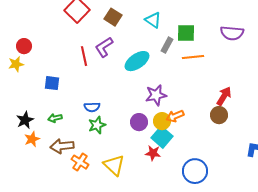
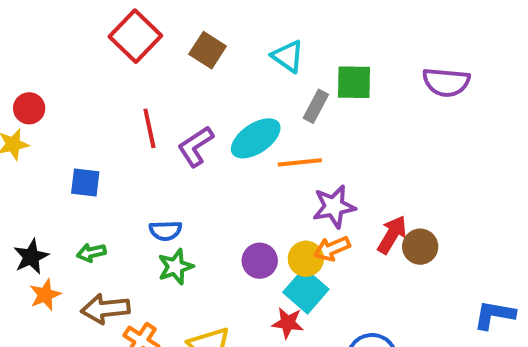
purple L-shape: (104, 47) -> (196, 146), moved
orange line: (193, 57) -> (300, 162), moved
purple star: (156, 95) -> (334, 207), moved
red arrow: (224, 96) -> (392, 235), moved

